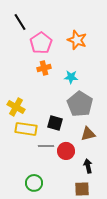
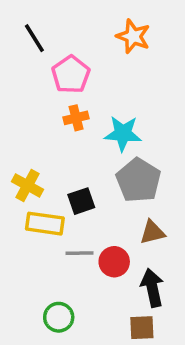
orange star: (77, 40) -> (133, 36), moved
cyan star: (71, 77) -> (123, 133), size x1.5
black square: (55, 123) -> (81, 201), moved, turned -35
black arrow: (88, 166) -> (152, 288), size x1.5

